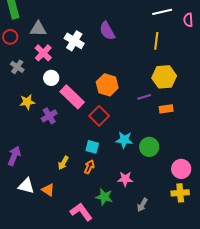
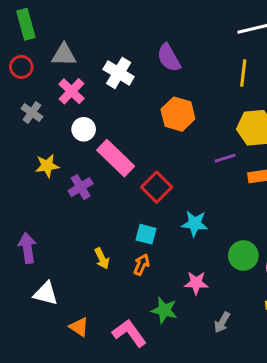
orange hexagon: (107, 85) -> (178, 114), moved
green circle: (149, 147) -> (243, 255), moved
purple arrow: (14, 156) -> (27, 248), turned -30
yellow arrow: (63, 163) -> (102, 259), turned -56
orange triangle: (48, 190) -> (79, 327), moved

